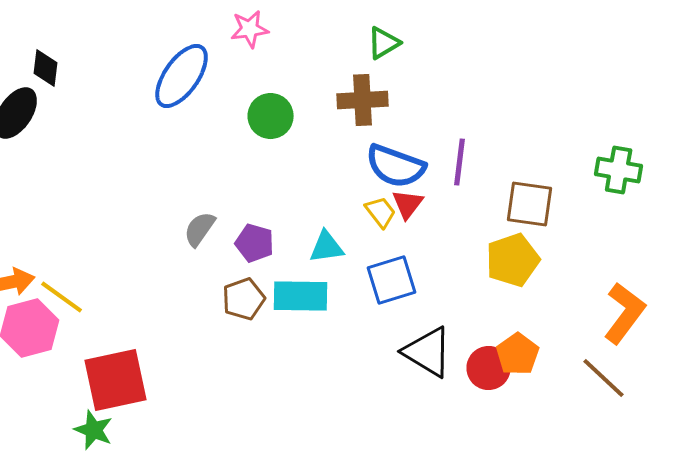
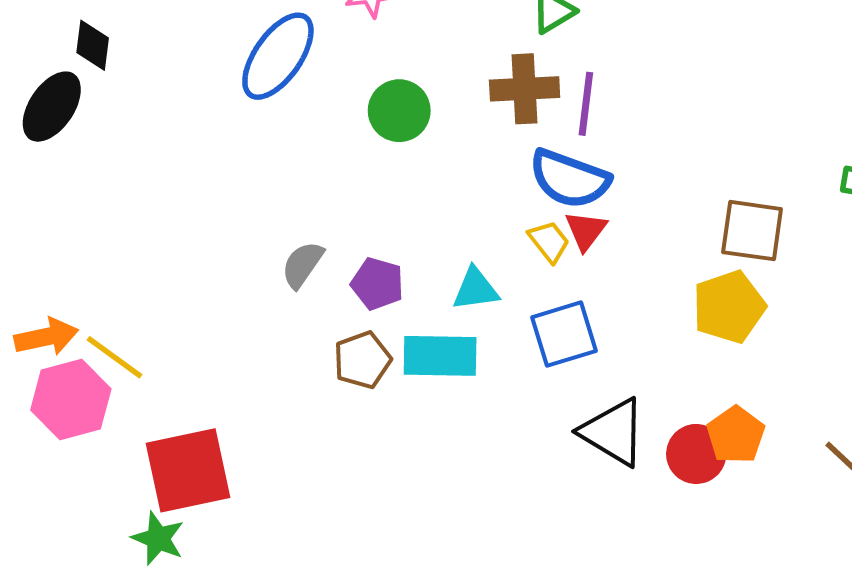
purple line: (460, 162) -> (586, 104), moved

